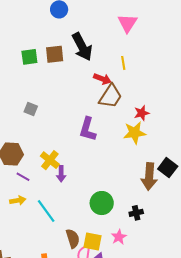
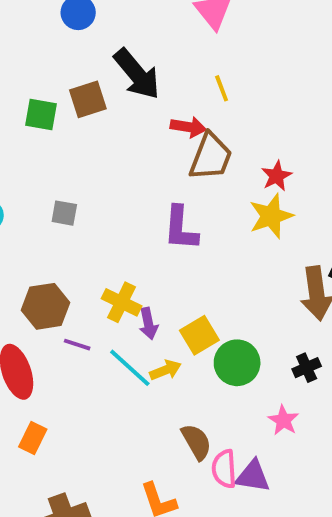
green square: (29, 57) -> (41, 115), turned 30
yellow arrow: (18, 200) -> (166, 370), moved
cyan line: (46, 211) -> (130, 368), moved
yellow square: (93, 242) -> (199, 335), moved, turned -30

